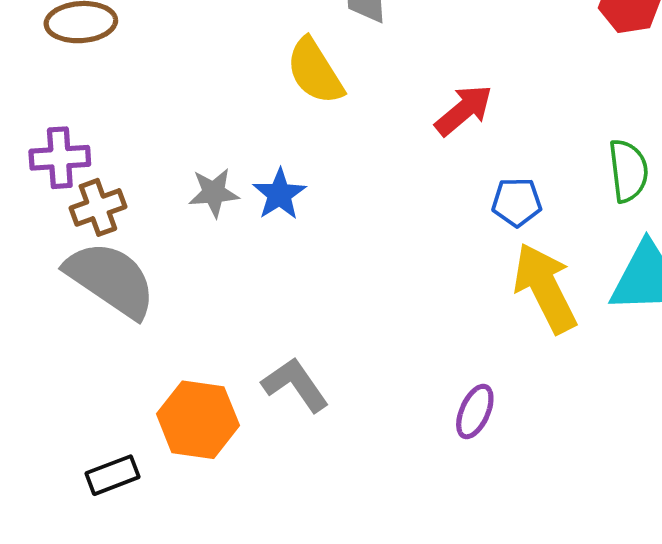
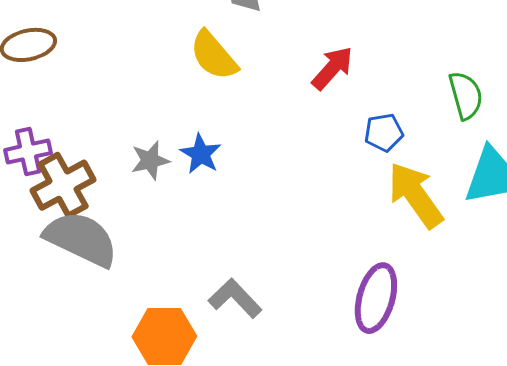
brown cross: (98, 207) -> (63, 185), size x1.5
purple ellipse: (475, 412) -> (376, 298), size x1.6

